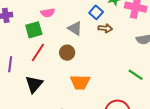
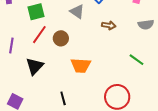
brown arrow: (105, 28) -> (109, 25), moved
brown circle: (67, 53) -> (61, 38), moved

